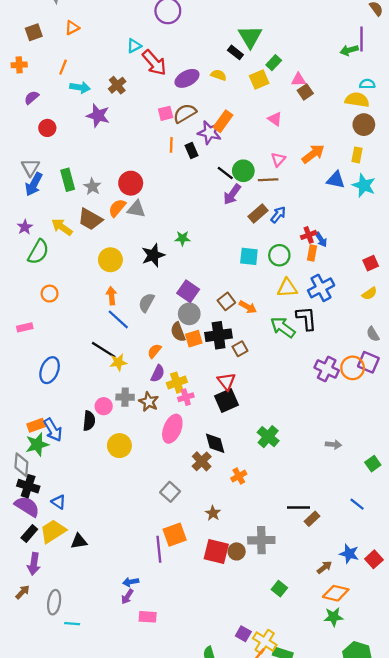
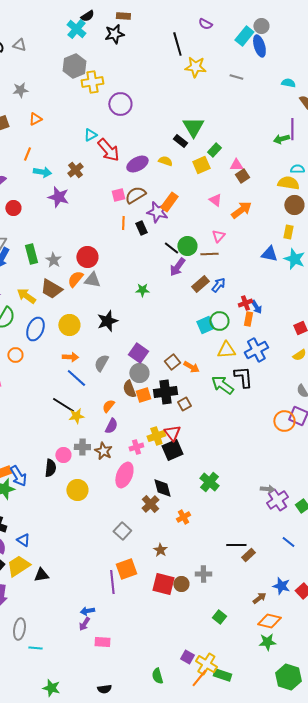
orange arrow: (313, 154) -> (241, 210), moved
green star: (182, 238) -> (142, 290), moved
cyan square: (249, 256) -> (205, 325), moved, turned -30
orange arrow: (112, 296) -> (70, 357), turned 98
purple cross: (327, 369) -> (277, 500), moved, turned 30
blue ellipse: (50, 370) -> (35, 329), moved
yellow cross: (177, 383) -> (156, 436), moved
gray cross: (261, 540) -> (203, 574), size x0.7

